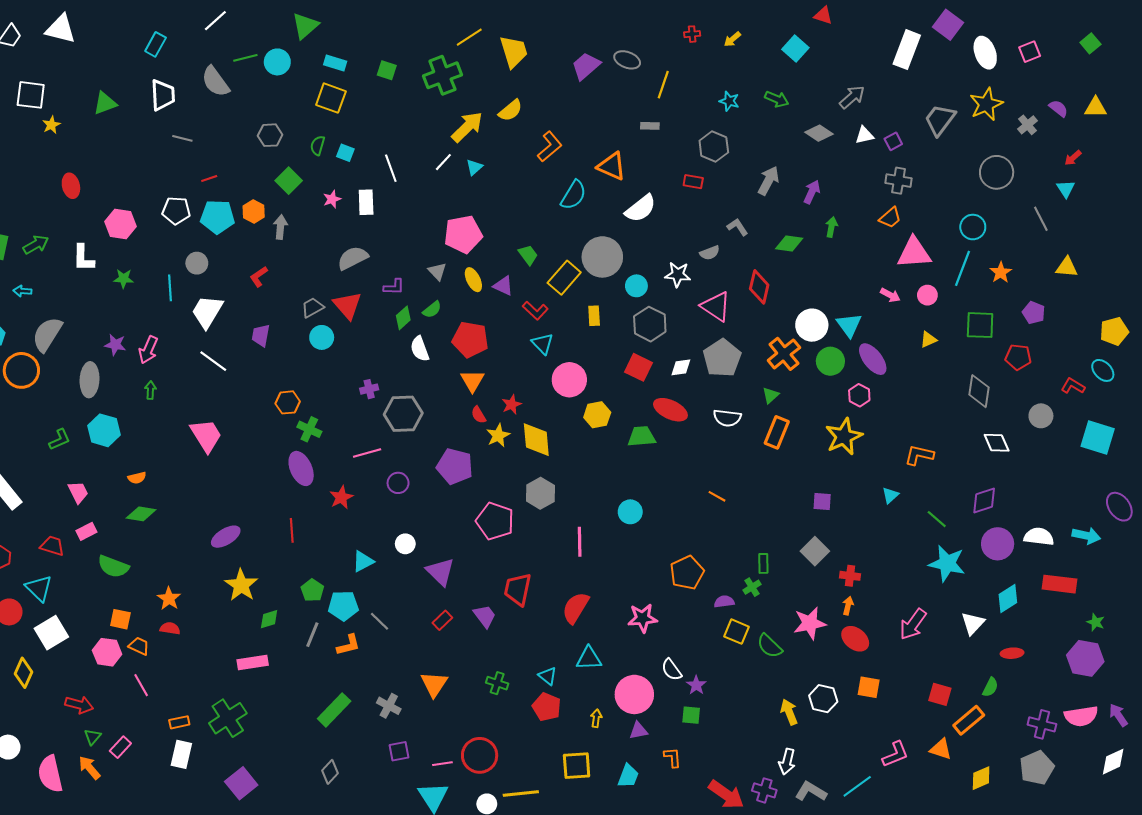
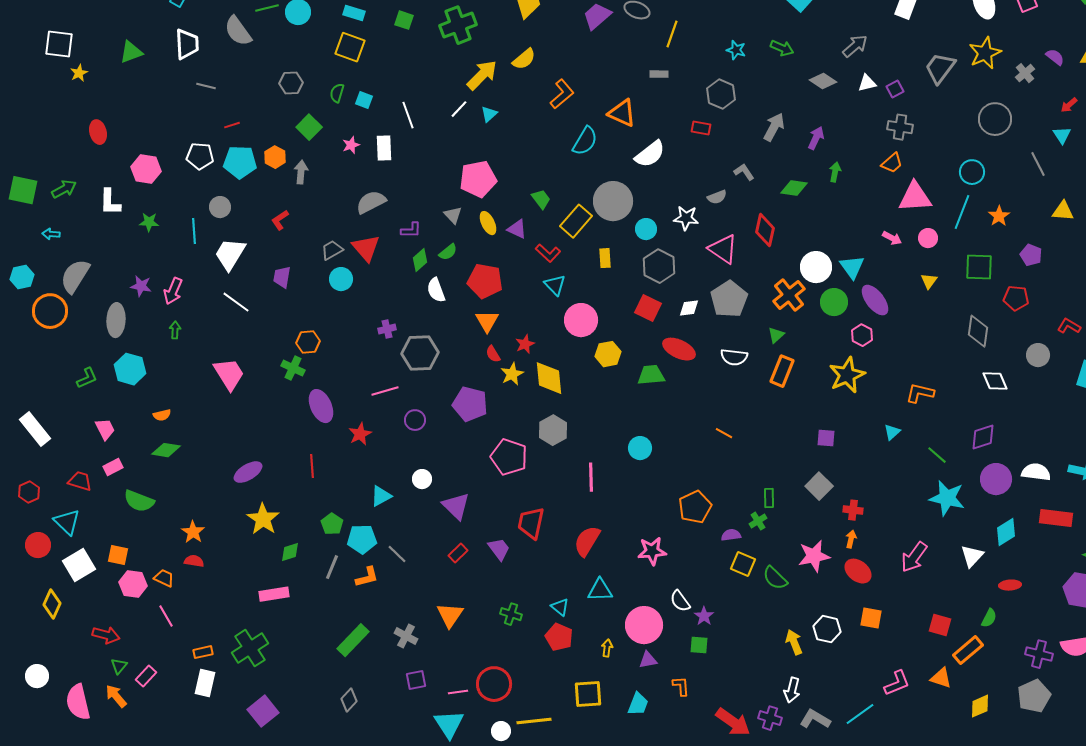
yellow triangle: (928, 339) -> (929, 281), turned -30
green cross: (309, 429) -> (293, 368), moved
orange square: (120, 619) -> (118, 555), moved

